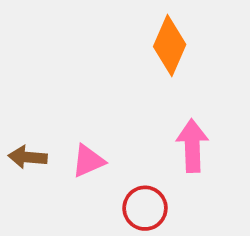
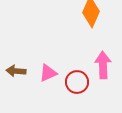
red circle: (145, 208) -> (77, 82), moved

